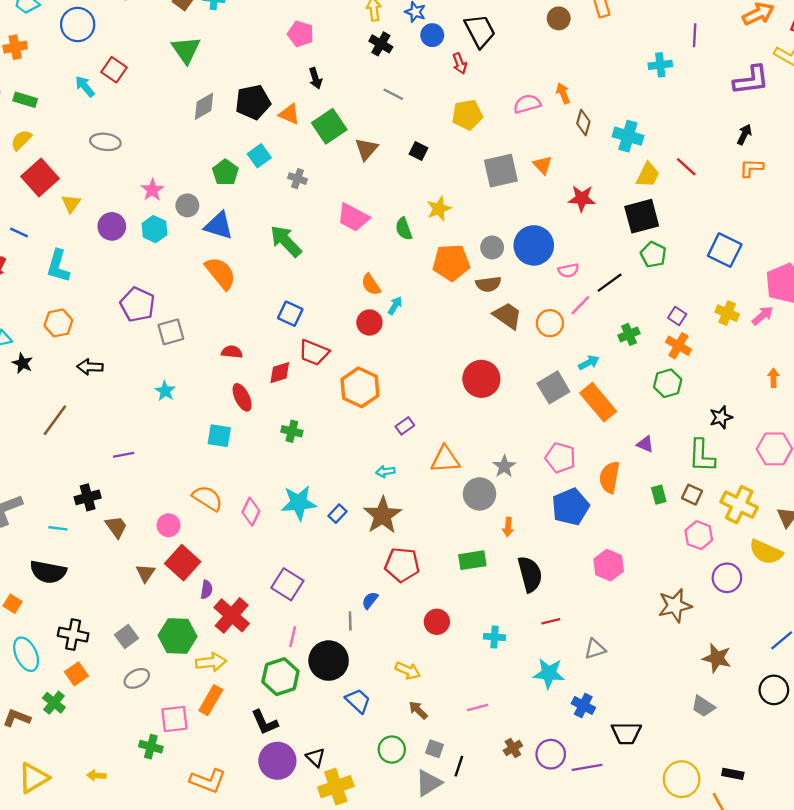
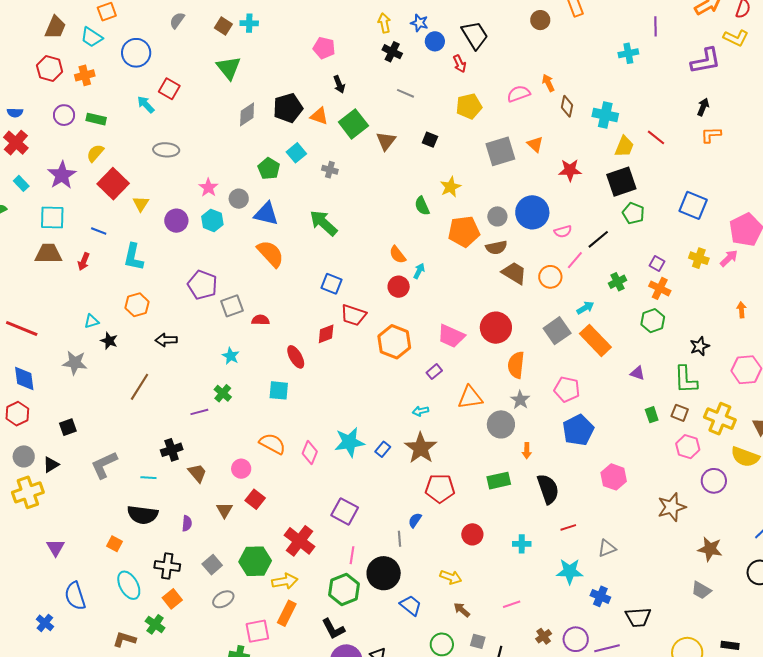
pink trapezoid: (353, 217) -> (451, 336), moved
red semicircle: (232, 352) -> (261, 320), moved
green cross: (292, 431) -> (223, 393), moved, turned 30
orange semicircle: (610, 477) -> (516, 365), moved
red square: (183, 563) -> (255, 499), size x0.7
purple semicircle: (207, 590) -> (187, 523), moved

